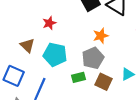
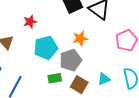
cyan pentagon: (55, 55) -> (46, 48), moved, turned -30

